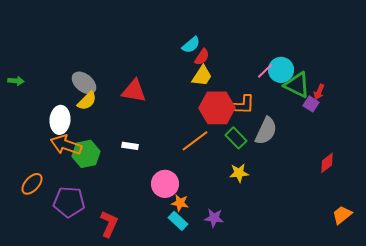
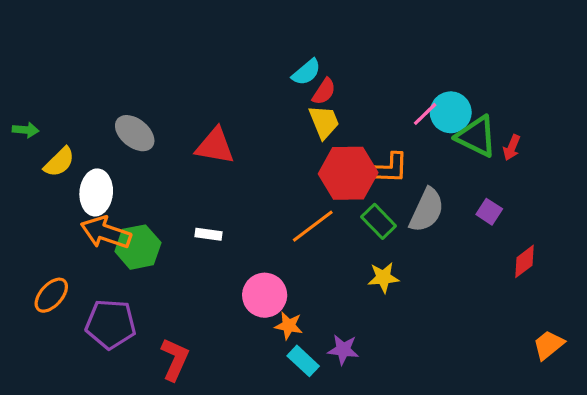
yellow trapezoid: (202, 76) -> (324, 122), turned -55
yellow semicircle: (87, 101) -> (59, 162), moved
purple square: (311, 104) -> (489, 212), moved
cyan rectangle: (178, 221) -> (303, 361), moved

